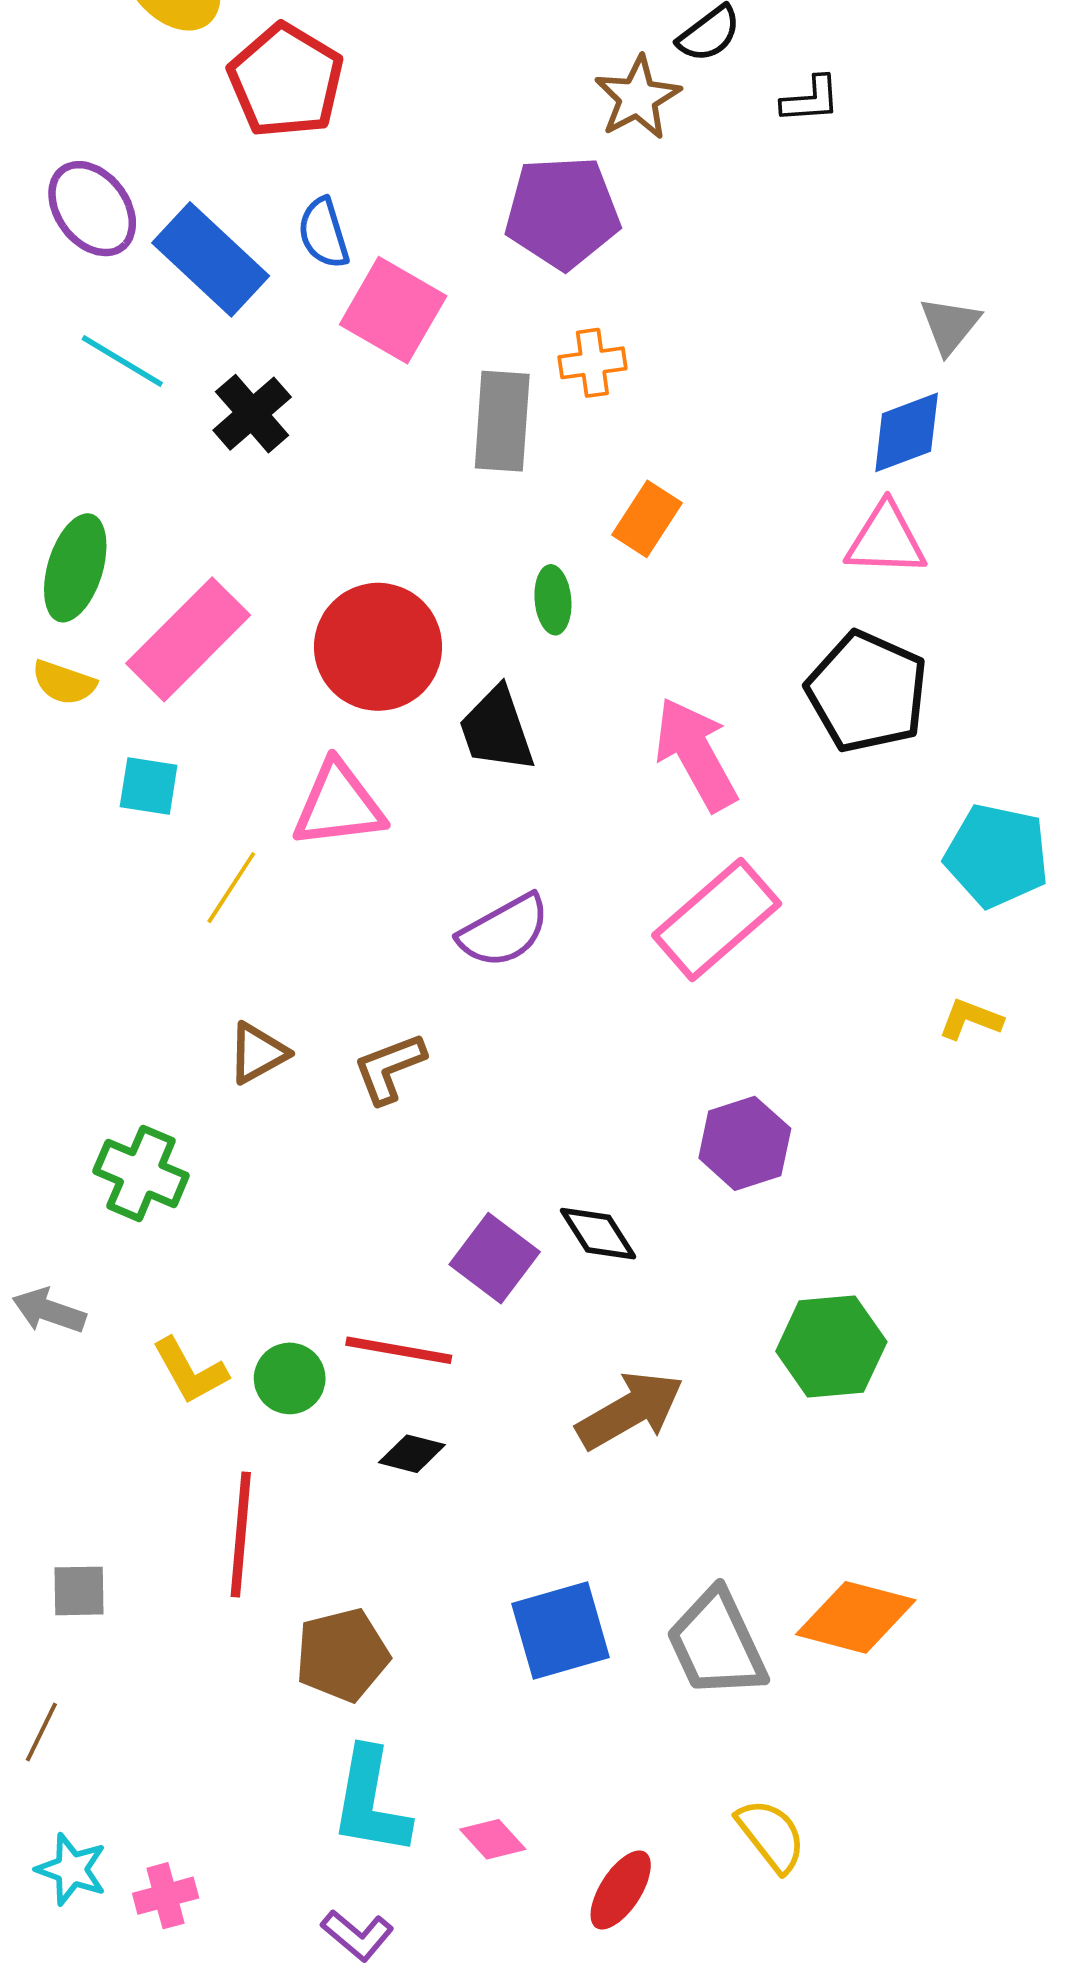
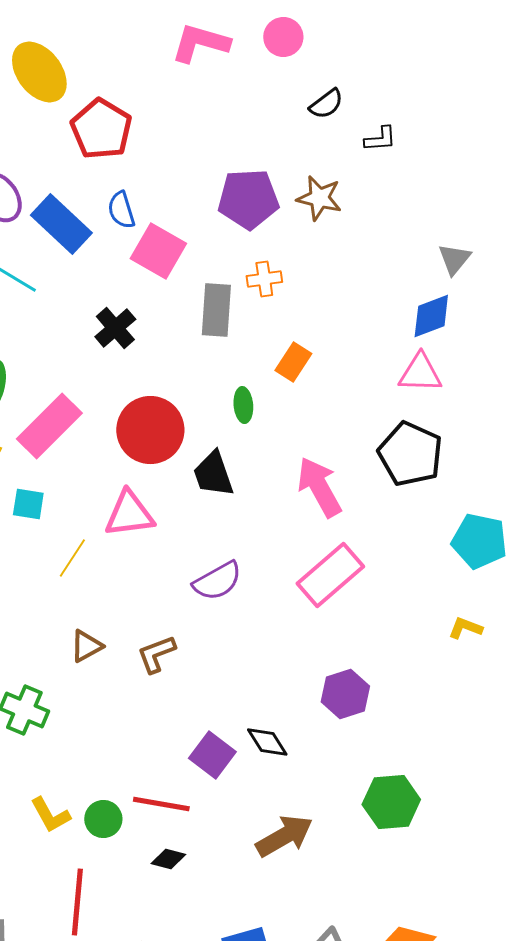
brown star: (638, 98) -> (319, 198), moved, turned -30
black cross: (252, 414) -> (115, 328), moved

